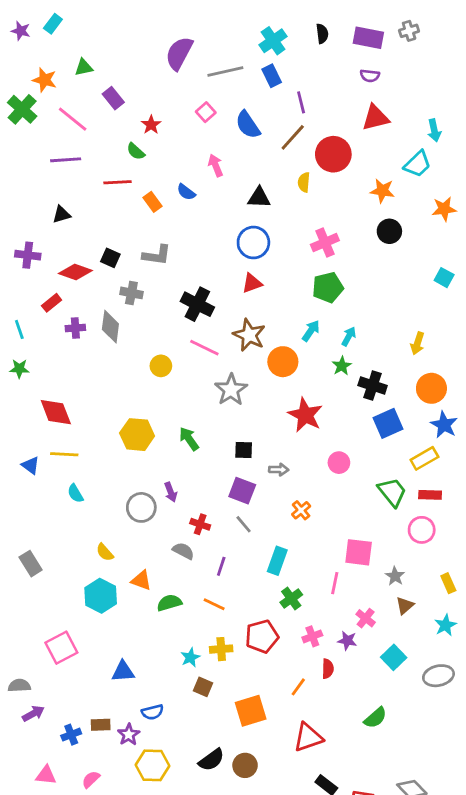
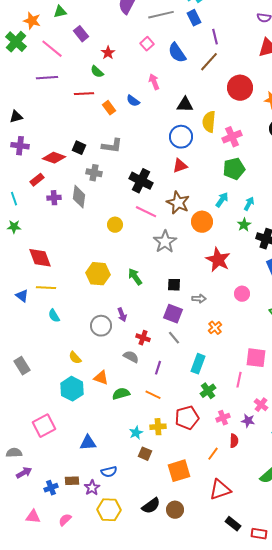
red circle: (333, 154) -> (240, 88), moved
yellow semicircle: (304, 182) -> (209, 122), moved, size x1.5
black triangle: (61, 214) -> (16, 117), moved

